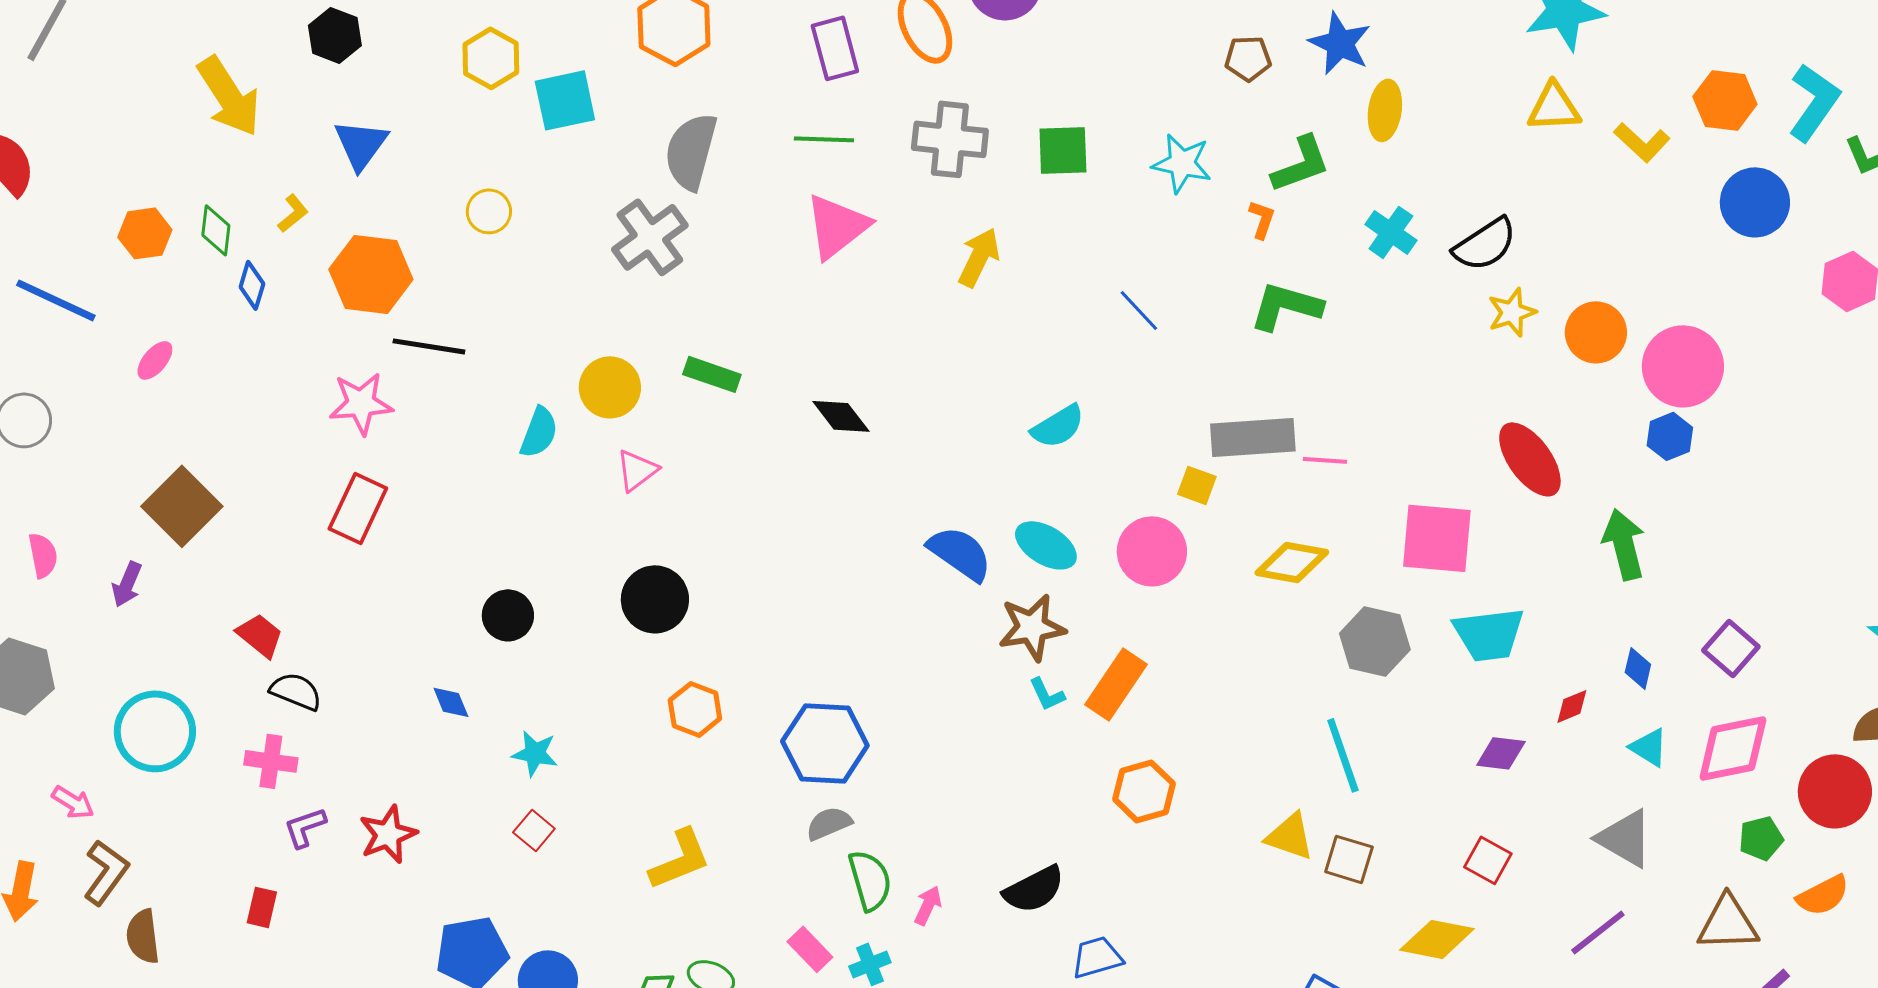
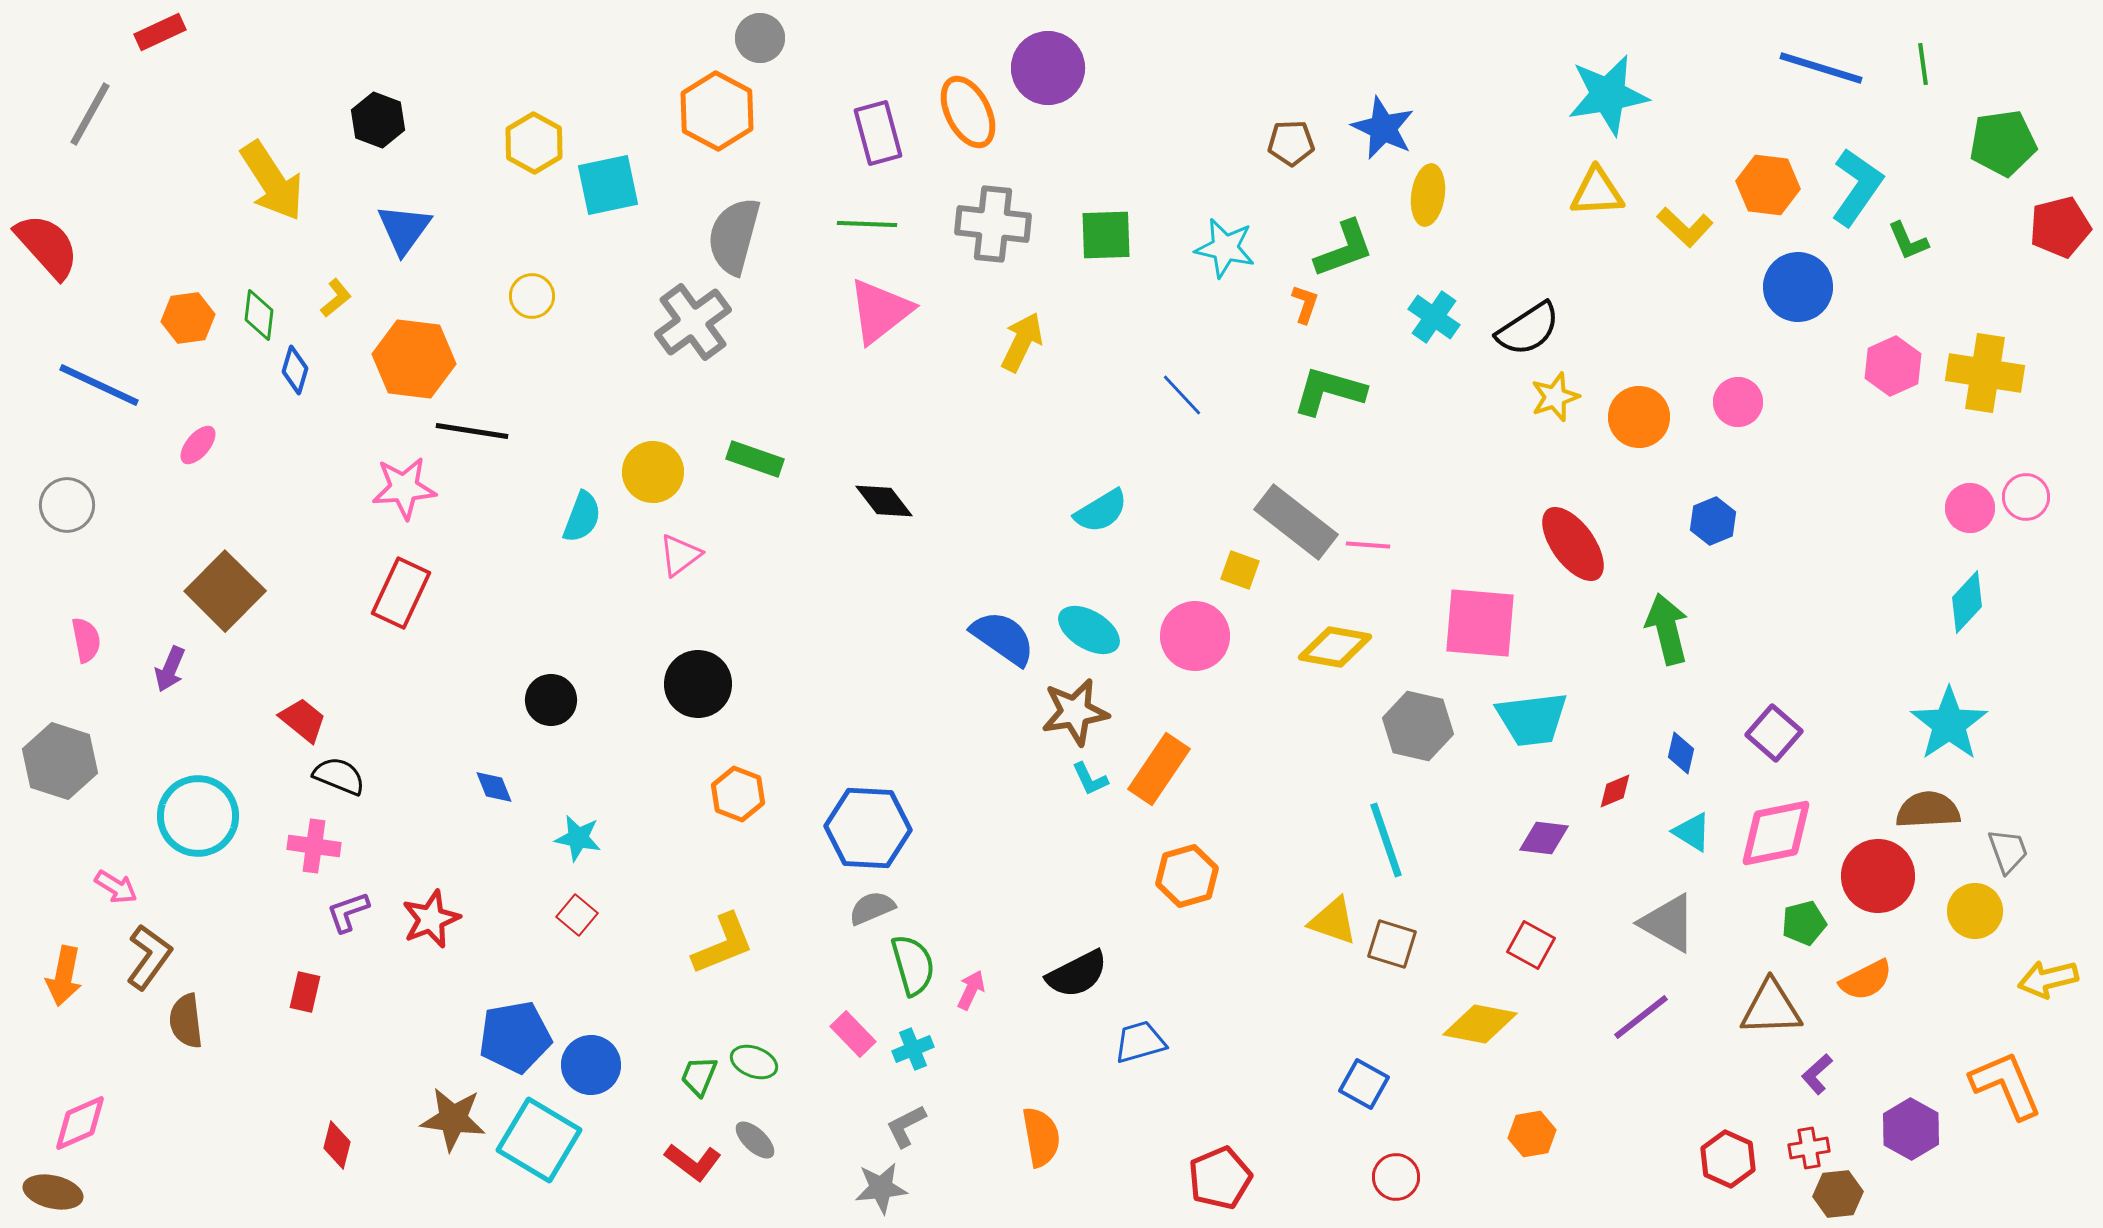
pink circle: (1683, 366) -> (1738, 402), moved, size x0.6
gray rectangle: (1253, 437) -> (1296, 522), turned 42

